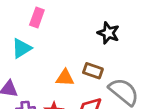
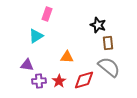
brown rectangle: (93, 71) -> (108, 43), moved, turned 64

